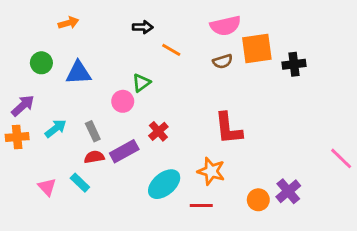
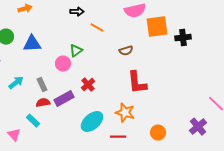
brown semicircle: (223, 61) -> (126, 51), moved
pink triangle: (47, 187) -> (14, 135), moved
purple cross: (288, 191) -> (198, 127), moved

